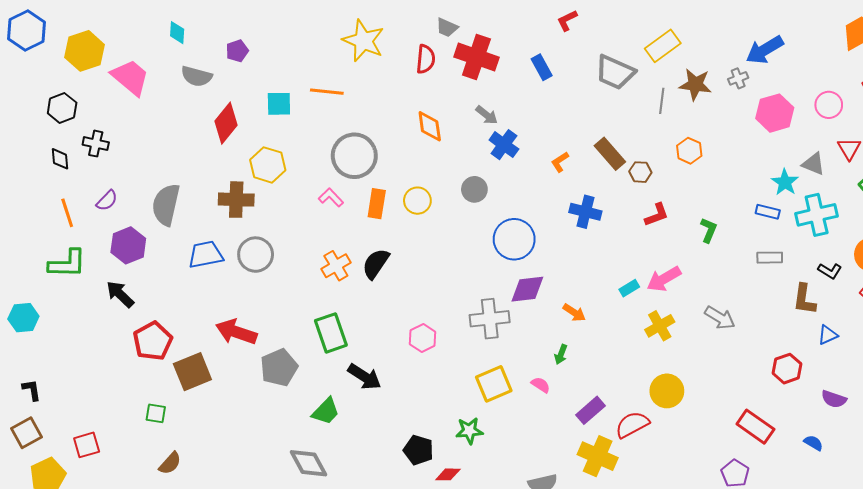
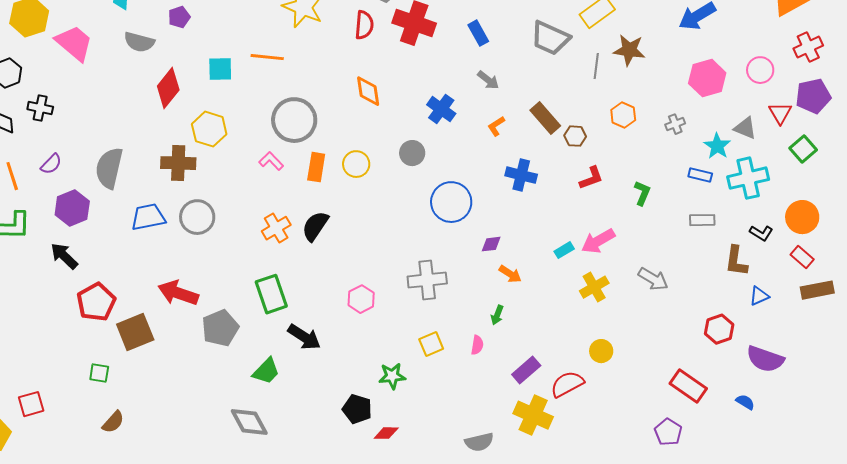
gray cross: (738, 78) -> (675, 124), moved
gray arrow: (487, 115) -> (488, 80), moved
purple diamond: (527, 289) -> (491, 244), moved, size x0.6
yellow square: (494, 384) -> (431, 344), size x0.7
pink semicircle: (541, 385) -> (477, 345), turned 66
yellow circle: (667, 391) -> (601, 351), size x0.7
purple semicircle: (834, 399) -> (765, 359), size x1.5
green star: (469, 431) -> (392, 376), moved

